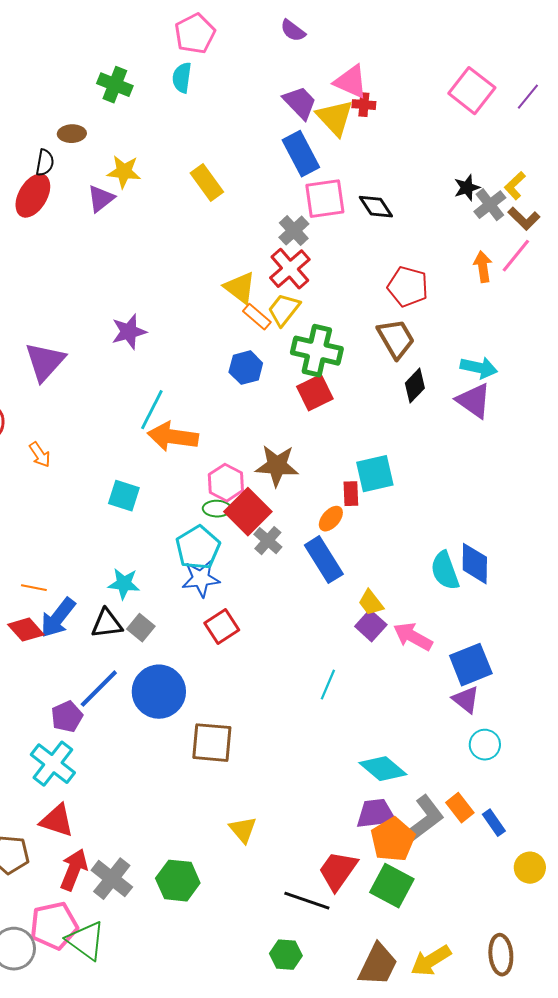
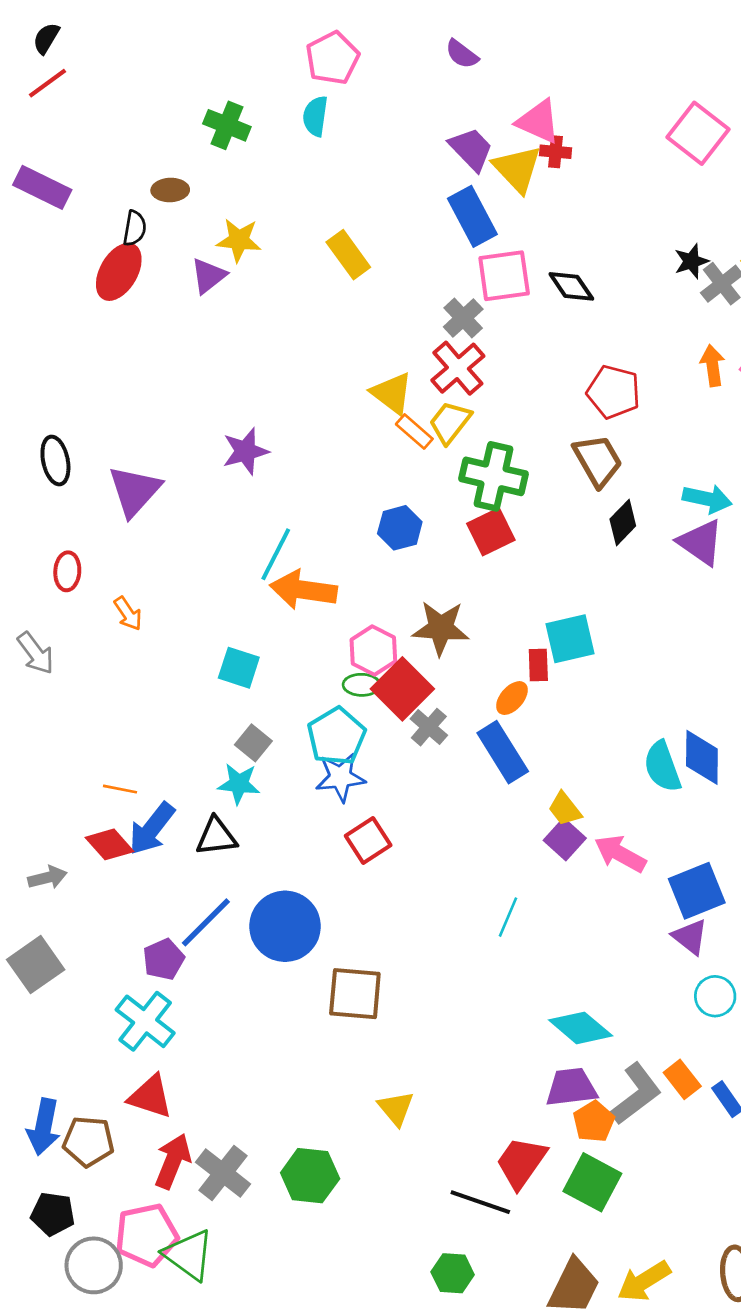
blue hexagon: (246, 368) -> (400, 528), moved
gray square: (141, 628) -> (253, 743), moved
orange pentagon: (393, 840) -> (594, 1122), size x0.7

